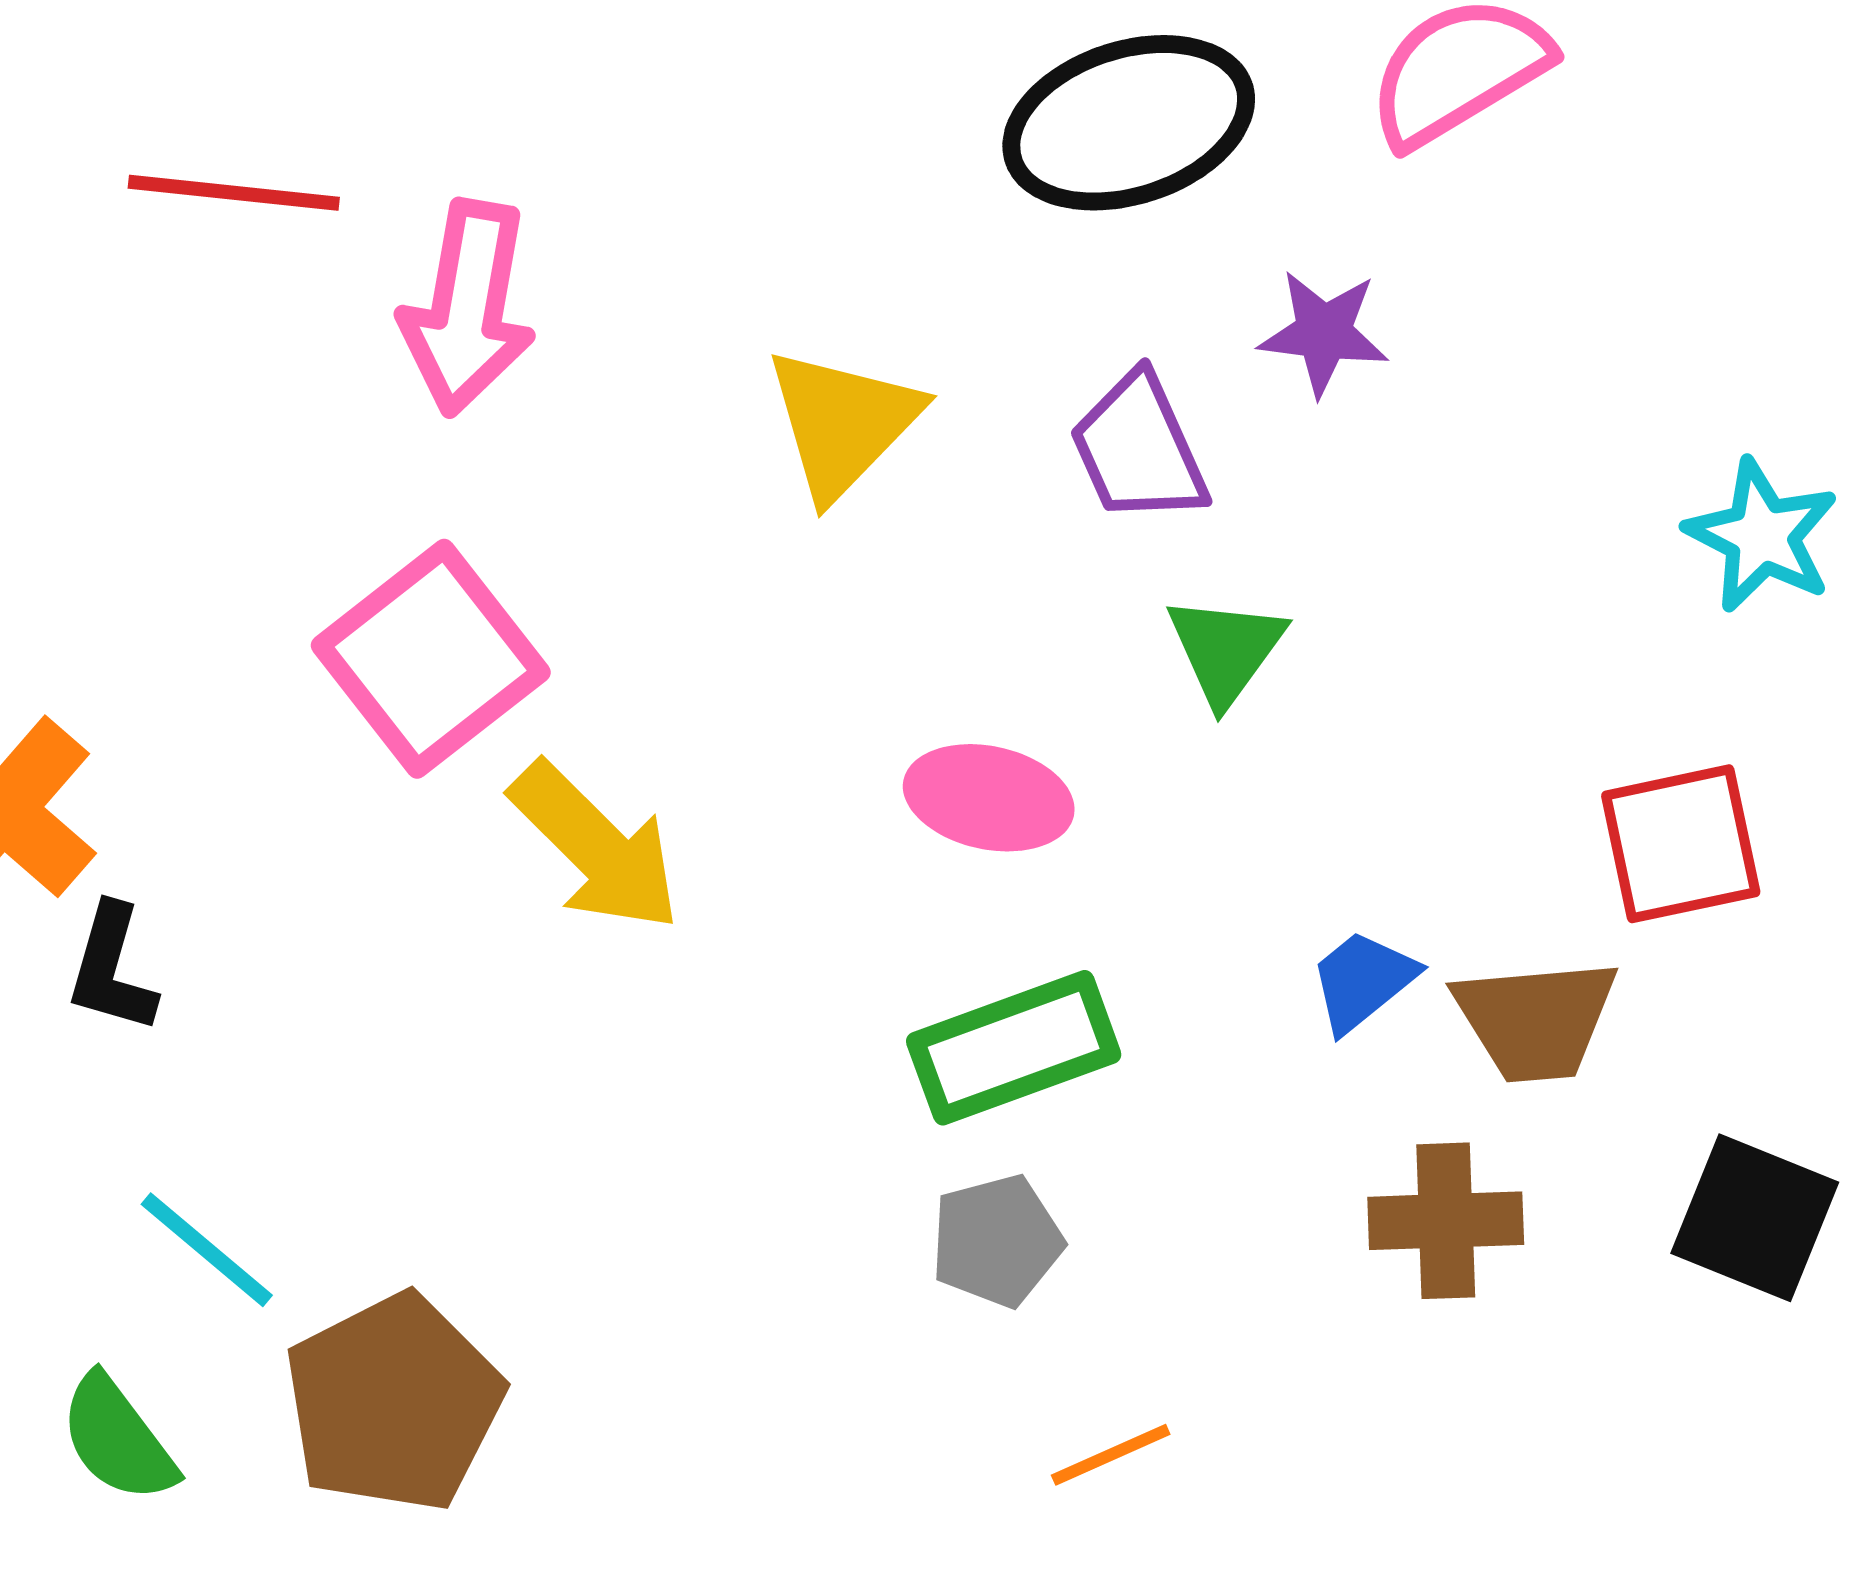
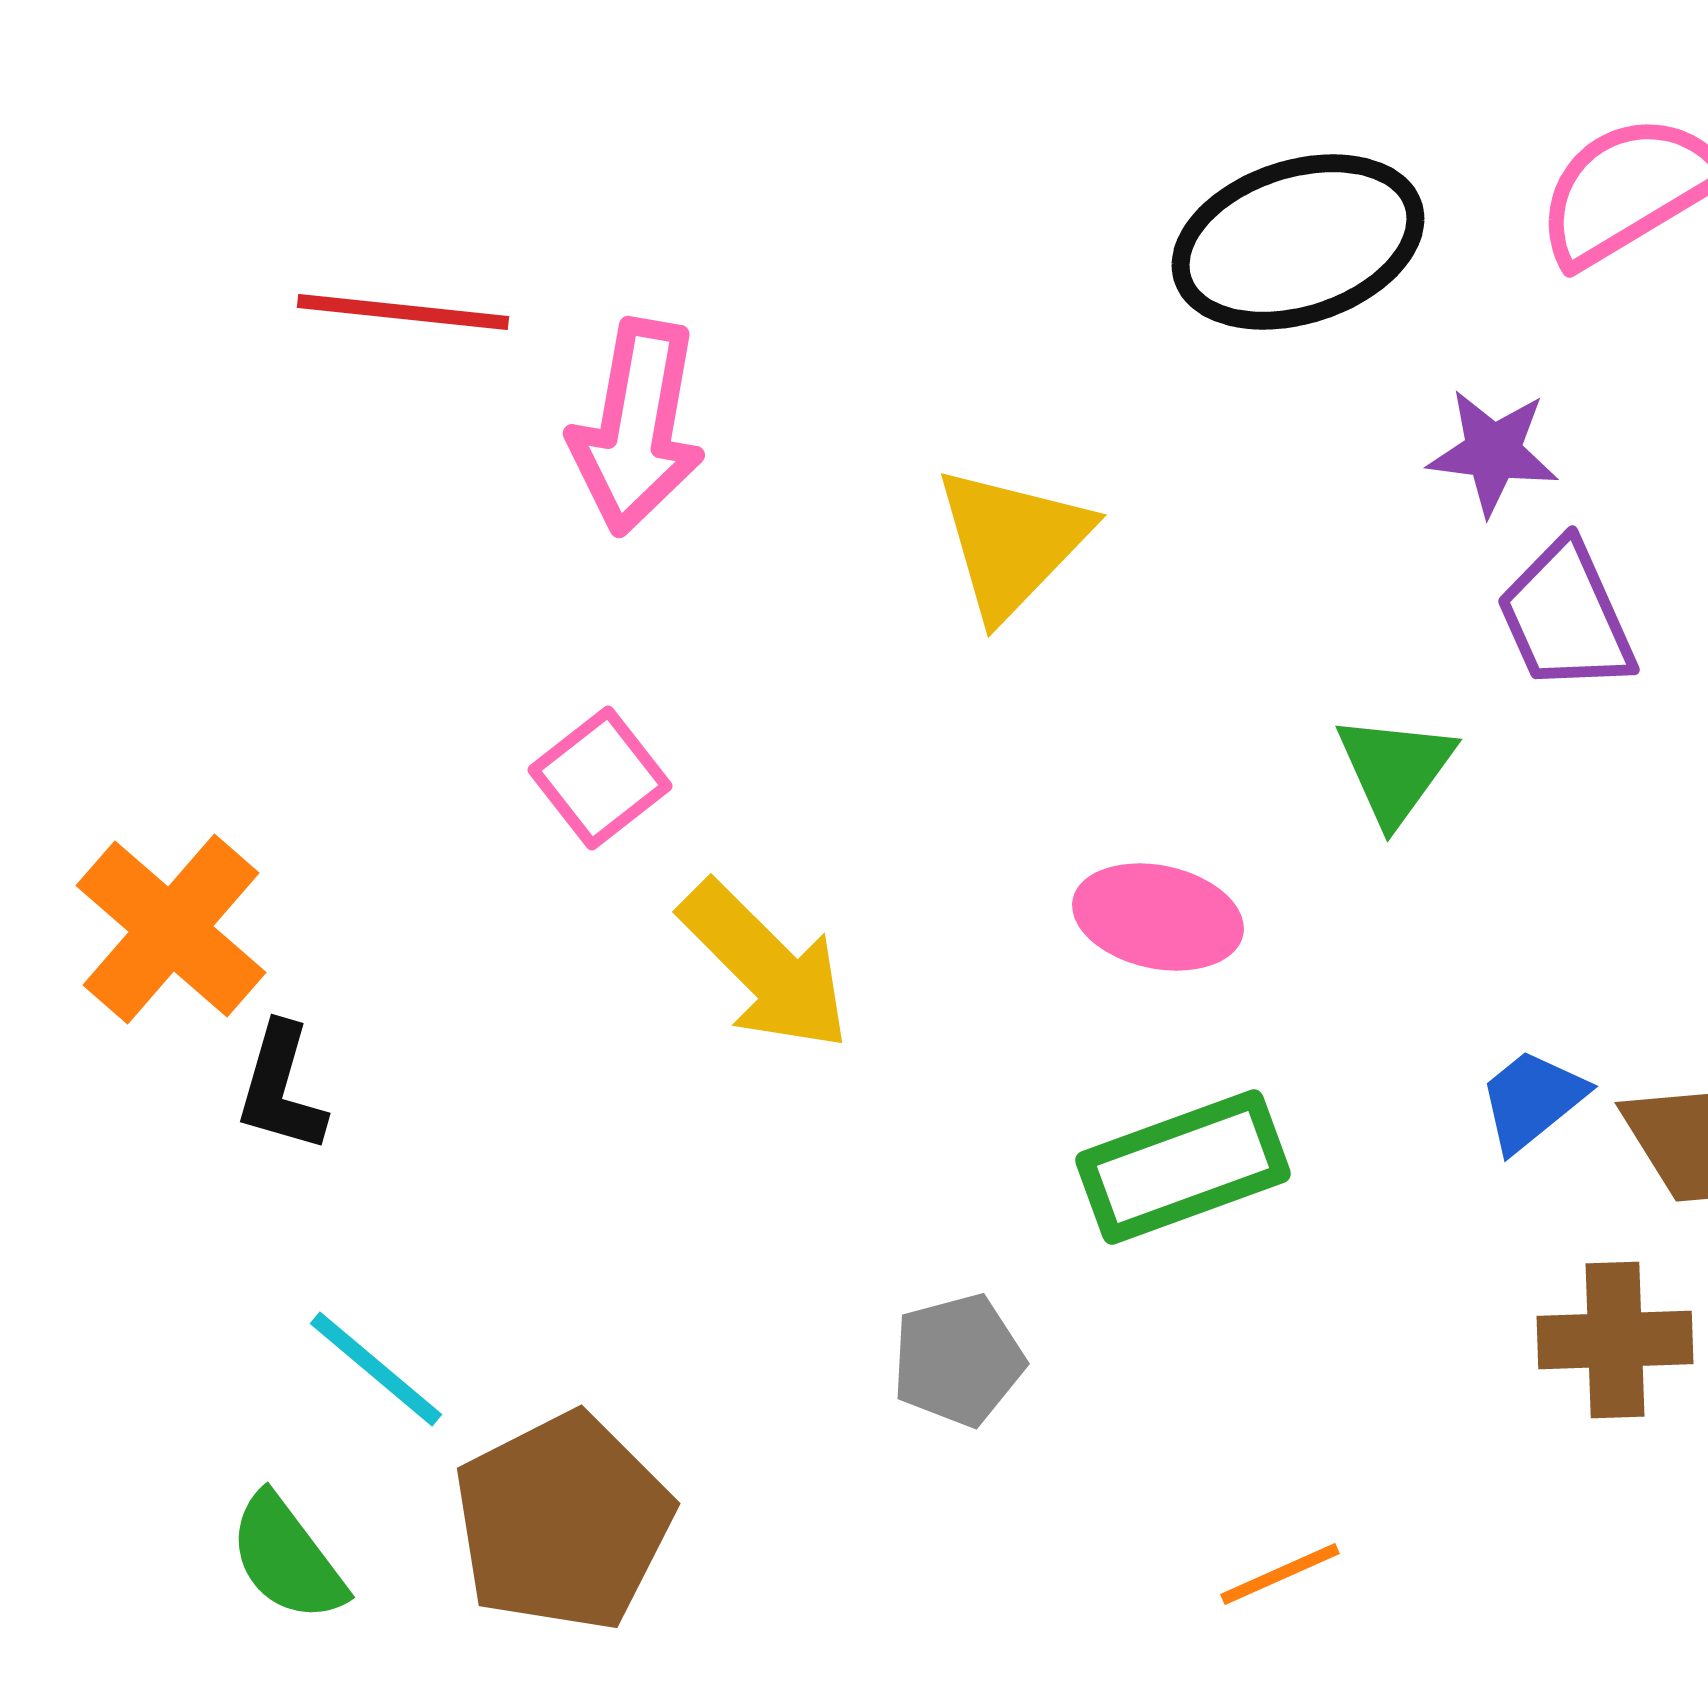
purple trapezoid: (1139, 449) -> (1566, 617), moved
pink square: (431, 659) -> (600, 778), size x0.6
gray pentagon: (997, 1241) -> (958, 1360), moved

